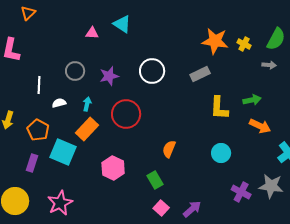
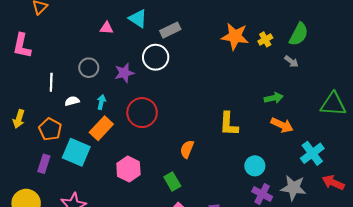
yellow cross: (244, 44) -> (265, 39), turned 32
gray arrow: (269, 65) -> (291, 61), turned 32
white circle: (152, 71) -> (156, 57), moved
gray rectangle: (200, 74) -> (170, 30), moved
yellow L-shape: (219, 108) -> (229, 124), moved
cyan circle: (221, 153) -> (255, 166), moved

